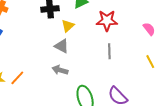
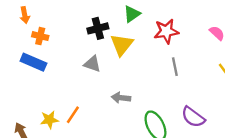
yellow triangle: (68, 26) -> (122, 45), size x1.5
gray triangle: (62, 46) -> (92, 64), moved

